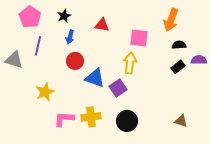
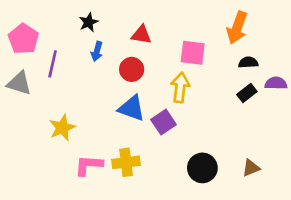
pink pentagon: (30, 17) -> (23, 39), moved
red circle: (75, 61) -> (132, 69), moved
black circle: (127, 121) -> (202, 168), moved
brown triangle: (181, 121) -> (251, 168), turned -40

